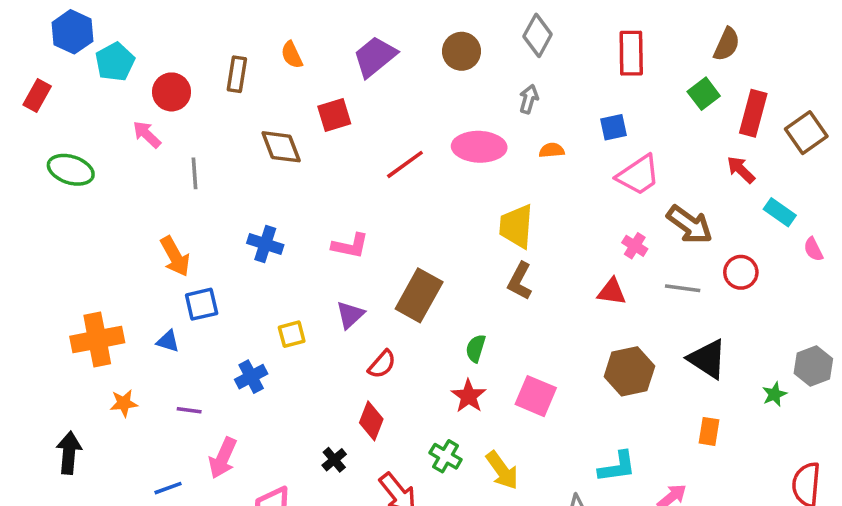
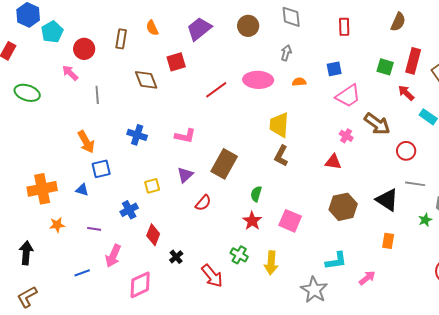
gray diamond: (538, 35) -> (291, 17), turned -35
red rectangle: (631, 53) -> (344, 27), size x0.7
green square: (704, 94) -> (385, 67), moved, turned -36
gray line: (683, 288) -> (415, 184), moved
red diamond: (371, 421) -> (153, 235), moved
yellow arrow: (502, 470) -> (271, 263), turned 40

